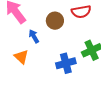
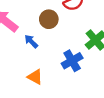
orange triangle: (21, 57) -> (35, 77), moved

